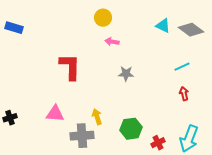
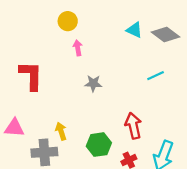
pink arrow: (112, 42) -> (78, 48), turned 72
red arrow: (184, 94) -> (133, 126), moved, size x1.6

